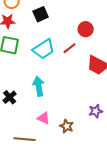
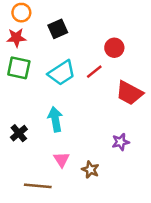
purple star: (96, 111) -> (121, 142), moved
pink triangle: (44, 118) -> (62, 160), turned 32

